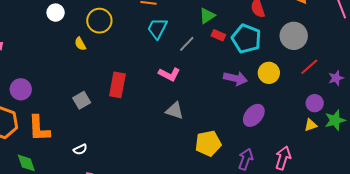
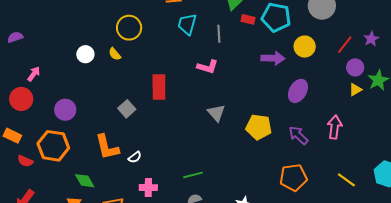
white circle: (56, 13) -> (85, 54), moved
gray line: (187, 44) -> (219, 34), turned -36
red line: (309, 67) -> (345, 45), moved
gray triangle: (175, 111) -> (216, 113), moved, turned 42
orange L-shape: (39, 128) -> (107, 147), moved
yellow pentagon: (208, 143) -> (259, 127), turned 30
purple arrow: (246, 159) -> (298, 135), turned -55

